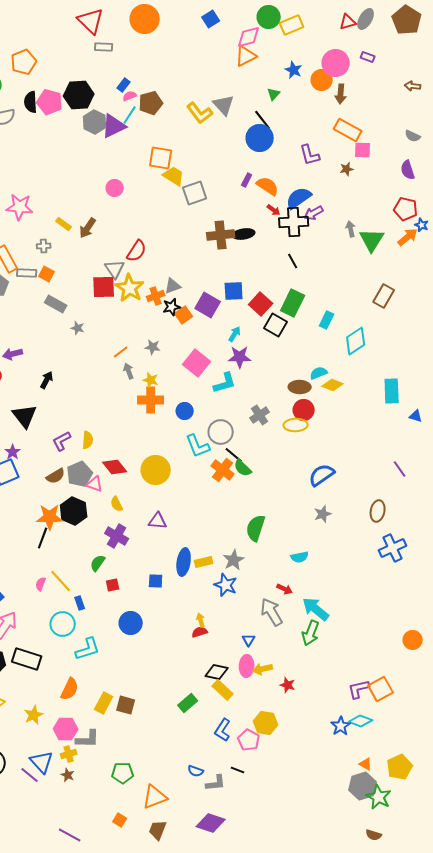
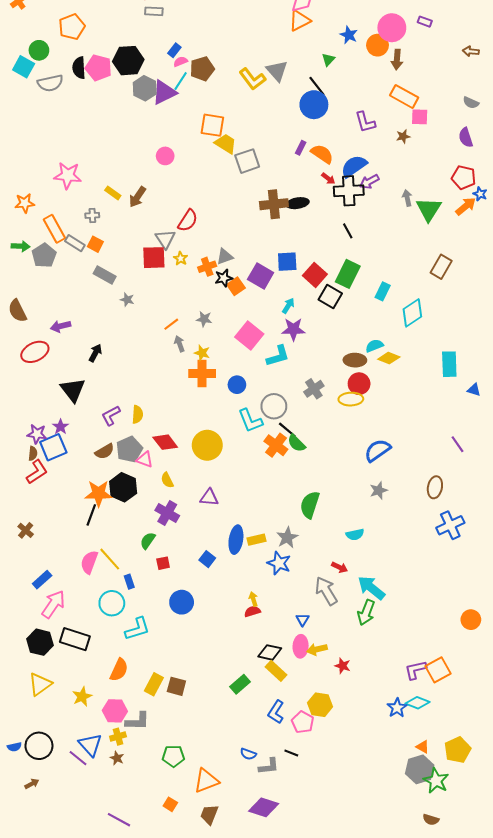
gray rectangle: (27, 273) -> (75, 243), turned 30
yellow star: (130, 288) -> (181, 259), size x0.5
blue square: (156, 581) -> (207, 559), turned 35
pink semicircle: (41, 584) -> (89, 562), size x1.6

